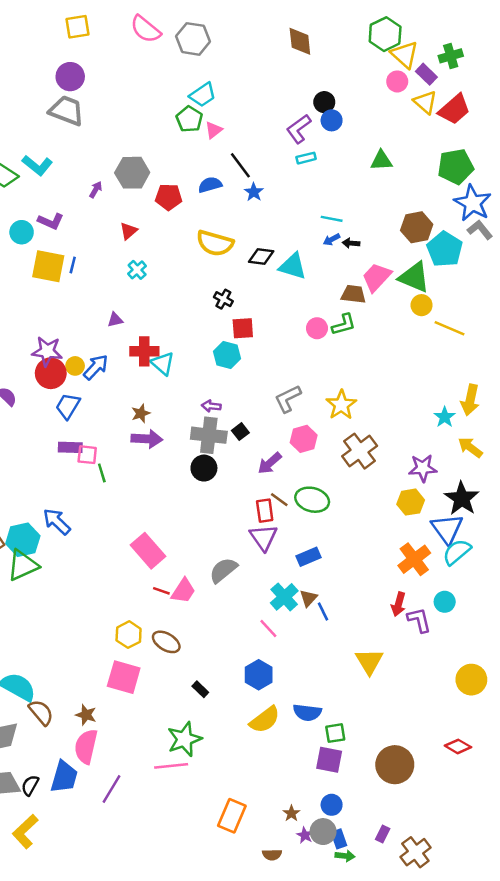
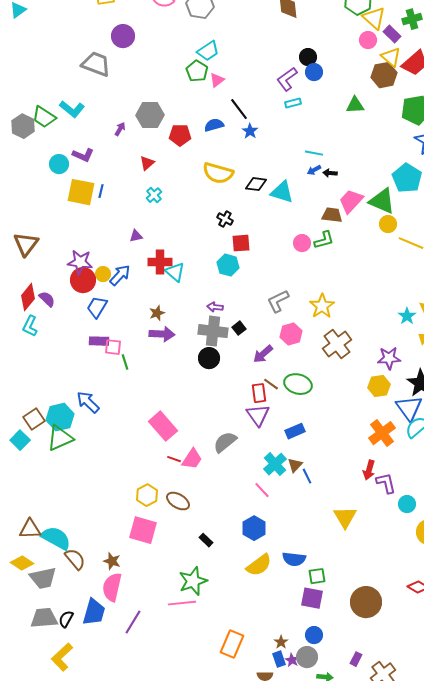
purple circle: (70, 77) -> (123, 36), moved
brown hexagon: (417, 227) -> (384, 75), moved
cyan circle: (445, 602) -> (407, 504), moved
blue rectangle: (339, 839) -> (279, 659), moved

